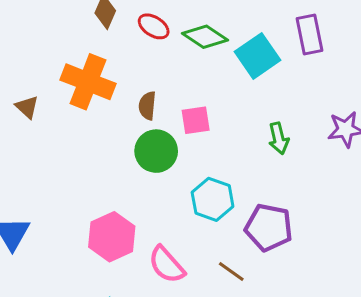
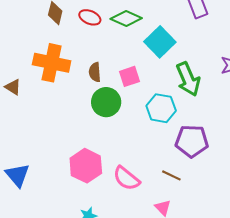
cyan square: (258, 56) -> (160, 42), moved
green arrow: (279, 138) -> (188, 79), size x1.6
cyan hexagon: (213, 199) -> (161, 108), moved

